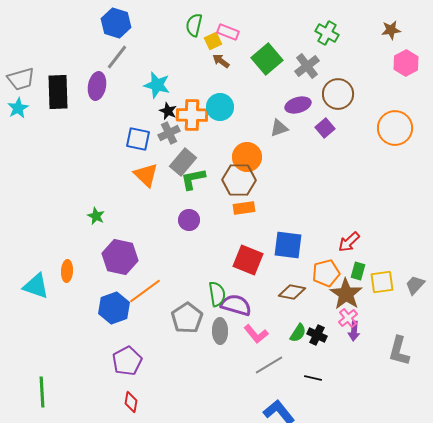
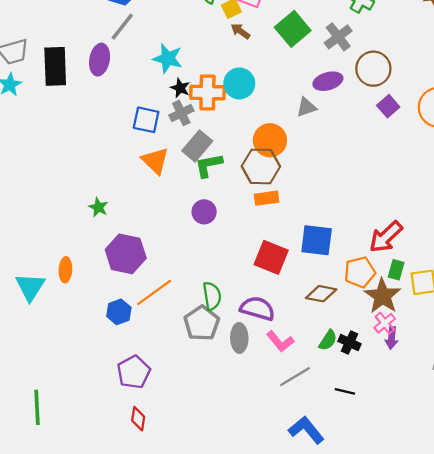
purple square: (325, 128) -> (388, 106), moved
red arrow: (349, 242) -> (386, 237), size x1.4
cyan triangle: (36, 286) -> (30, 287), turned 44
green semicircle: (217, 294) -> (212, 296), moved
blue hexagon: (114, 308) -> (119, 312), size x0.7

